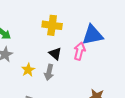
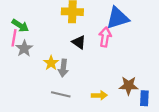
gray arrow: (49, 72) -> (63, 68), moved

